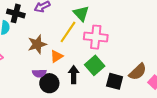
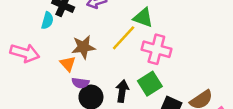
green triangle: (81, 13) -> (143, 18), turned -36
orange triangle: (57, 56) -> (68, 64), moved, turned -48

